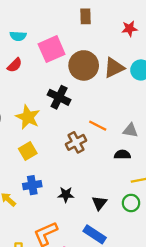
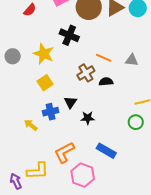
black semicircle: (122, 155) -> (106, 82), moved
black star: (66, 195) -> (88, 118), moved
black triangle: (99, 203) -> (70, 102), moved

